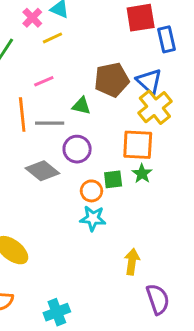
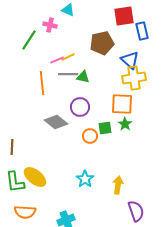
pink cross: (32, 18) -> (50, 25), moved, turned -32
yellow line: (52, 38) -> (68, 57), moved
brown pentagon: (112, 80) -> (102, 43), moved
yellow cross: (155, 107) -> (134, 78), turned 30
gray line: (50, 123) -> (68, 74), moved
cyan star: (93, 218) -> (85, 179), moved, turned 30

